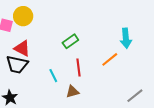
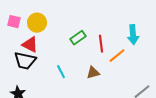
yellow circle: (23, 16) -> (37, 23), moved
red line: (78, 67) -> (101, 44), moved
brown triangle: (72, 92) -> (93, 73), moved

